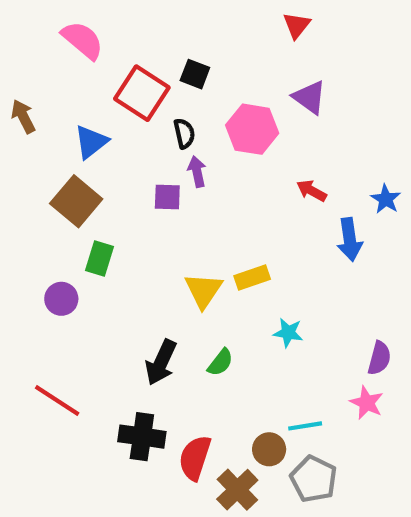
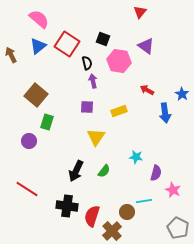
black square: (195, 74) -> (103, 39), moved
blue triangle: (91, 142) -> (38, 46), moved
purple square: (167, 197) -> (87, 107), moved
yellow rectangle: (252, 278) -> (119, 111), moved
purple semicircle: (379, 358) -> (156, 173), moved
gray pentagon: (314, 479) -> (178, 228), moved

